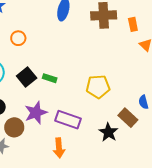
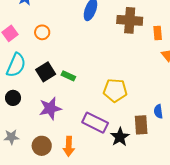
brown rectangle: (128, 118) -> (141, 125), turned 36
purple rectangle: (68, 120) -> (95, 123), moved
brown circle: (14, 127) -> (42, 146), moved

